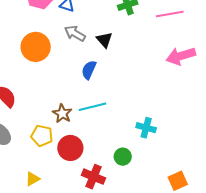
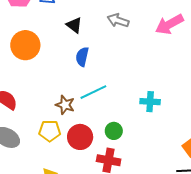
gray arrow: (75, 33) -> (118, 20), moved
black triangle: (104, 40) -> (74, 25), moved
green circle: (123, 157) -> (114, 131), moved

